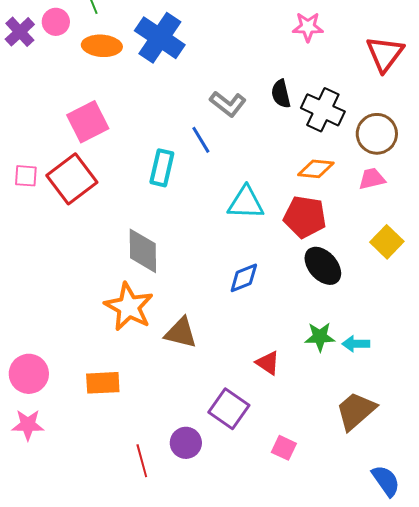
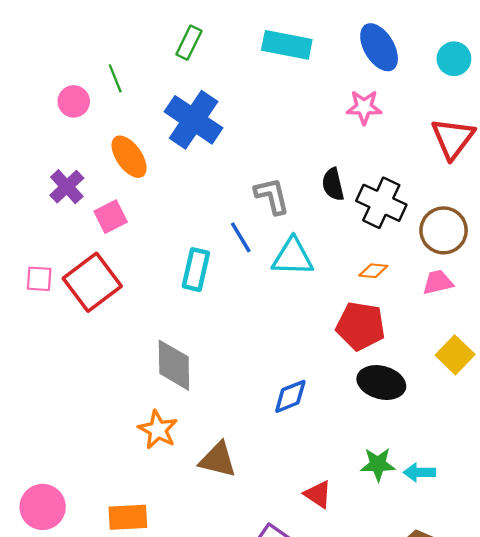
purple cross: (20, 32) -> (67, 187), moved
orange ellipse: (102, 46) -> (129, 157), moved, turned 51
gray L-shape: (228, 104) -> (272, 196), turned -141
pink square: (88, 122) -> (111, 217), size x0.7
orange diamond: (316, 169) -> (373, 271), size x0.7
cyan triangle: (246, 203) -> (293, 257), moved
black ellipse: (323, 266) -> (381, 383), turned -33
orange star: (129, 307) -> (158, 430), size x0.7

